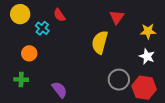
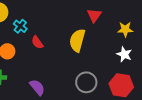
red semicircle: (59, 15) -> (37, 42), moved
gray circle: (119, 80) -> (86, 82), moved

